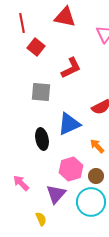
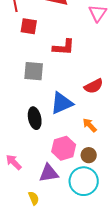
red square: (36, 47) -> (29, 26), turned -30
red L-shape: (71, 68) -> (64, 47), turned 30
purple triangle: (56, 194) -> (49, 173), turned 40

